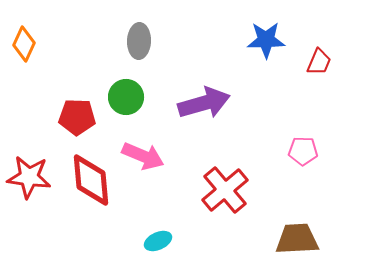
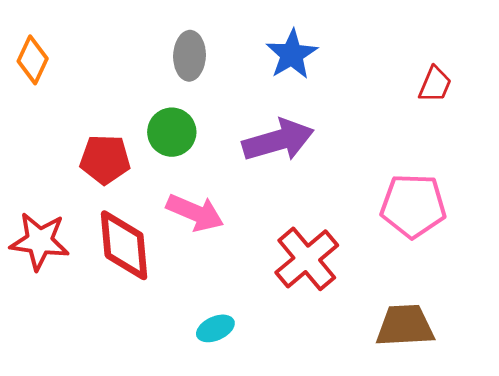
blue star: (266, 40) -> (292, 54), moved, turned -30
pink pentagon: (303, 151) -> (413, 206), size x1.6

